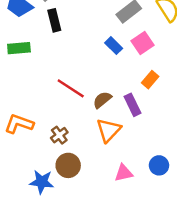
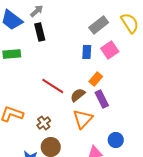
blue rectangle: (114, 46) -> (87, 52), turned 48
orange rectangle: (150, 80) -> (96, 79), moved
blue circle: (159, 165) -> (116, 140), moved

